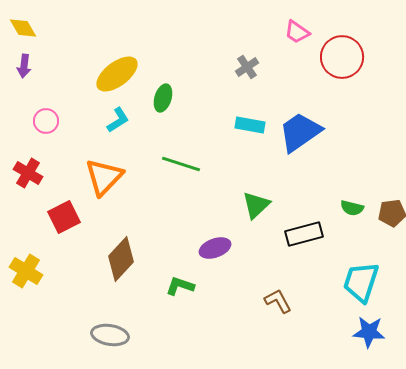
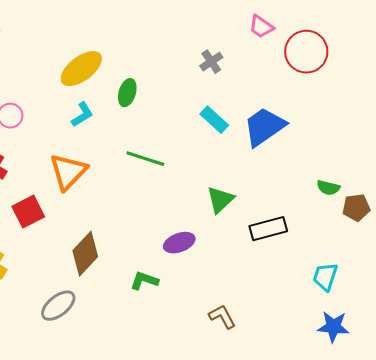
cyan rectangle: (250, 125) -> (214, 120), turned 32
green semicircle: (352, 208) -> (328, 188), moved
cyan trapezoid: (361, 282) -> (325, 277), size x0.7
brown L-shape: (278, 301) -> (222, 317), moved
gray ellipse: (110, 335) -> (58, 306), moved, turned -48

